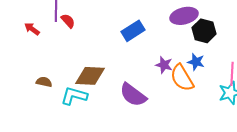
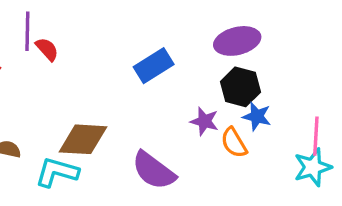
black hexagon: (204, 31) -> (240, 87), moved
orange semicircle: (182, 78) -> (234, 143), size x0.7

